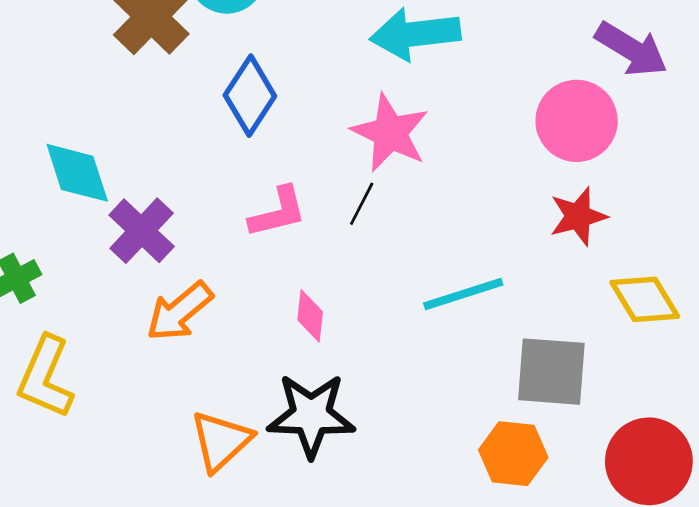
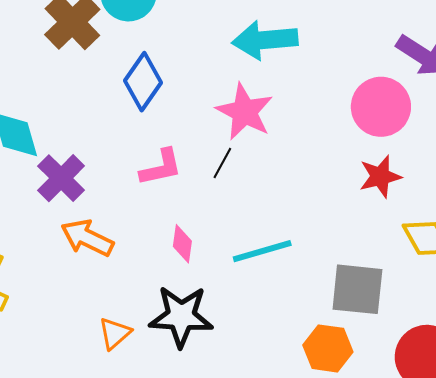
cyan line: (463, 294) -> (262, 251), moved
orange arrow: (180, 312) -> (87, 238), turned 64
orange triangle: (221, 441) -> (115, 333), size x0.7

